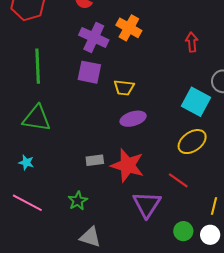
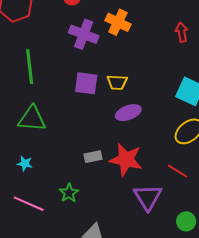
purple square: (89, 72) -> (86, 83), moved
green star: (78, 201) -> (69, 193), moved

